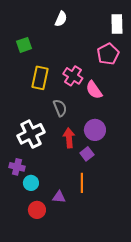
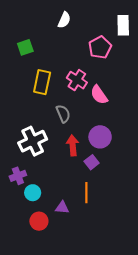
pink pentagon: (108, 54) -> (100, 47), moved
purple cross: (17, 167) -> (18, 176), turned -35

